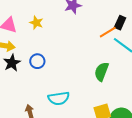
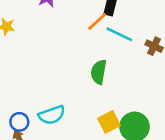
blue circle: (37, 61) -> (19, 122), moved

